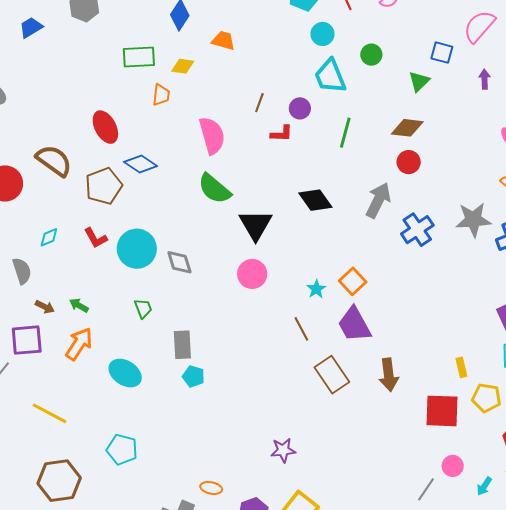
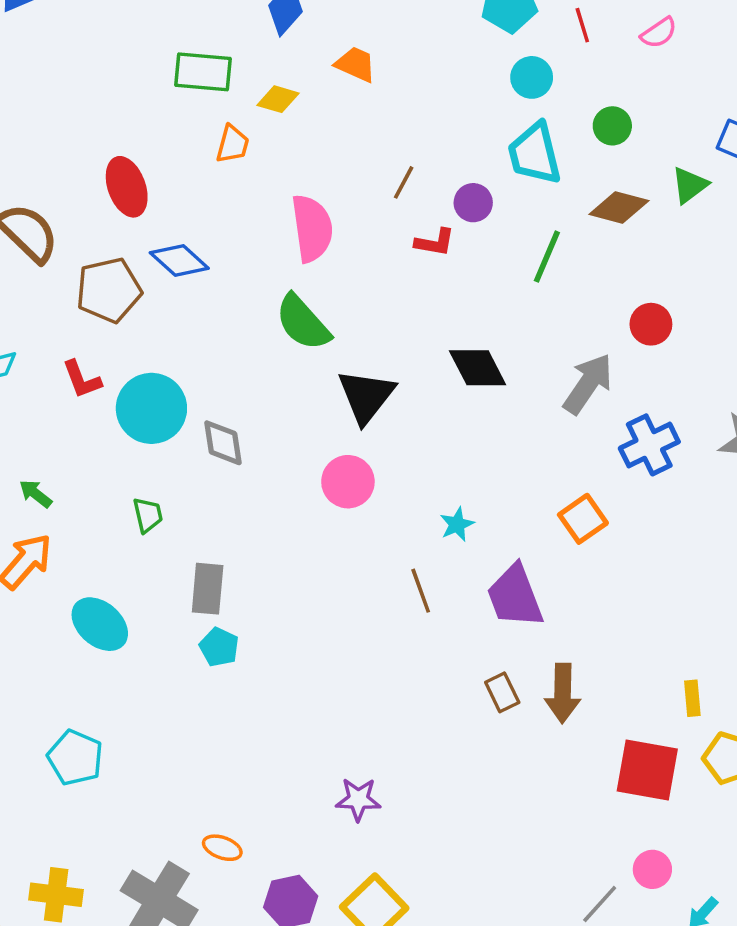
brown diamond: (407, 128) -> (619, 207), moved
orange square: (353, 281) -> (583, 519), moved
brown rectangle: (332, 375) -> (502, 692), moved, size x0.6

